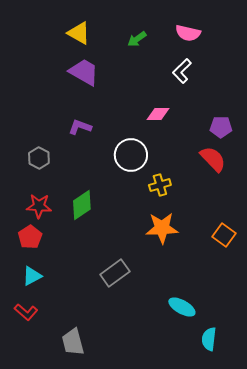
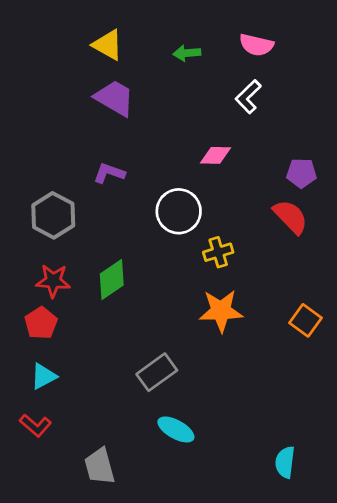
green arrow: (137, 39) -> (187, 53), turned 30
gray hexagon: (39, 158) -> (53, 215), size x1.5
cyan ellipse: (182, 307) -> (176, 429), moved

